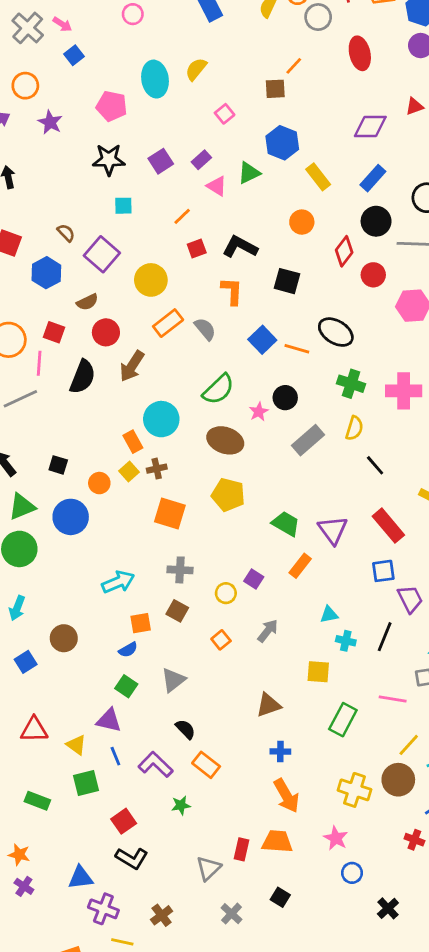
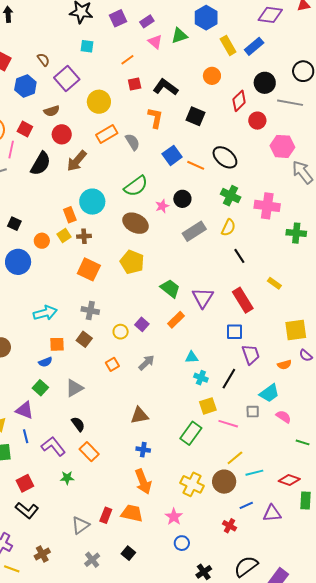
blue rectangle: (373, 178) -> (254, 46), moved
yellow square: (318, 672) -> (208, 406), moved, turned -30

